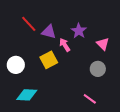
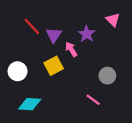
purple triangle: (49, 32) -> (54, 35), turned 49
pink triangle: (103, 44) -> (113, 20), moved
pink line: (90, 99) -> (93, 100), moved

